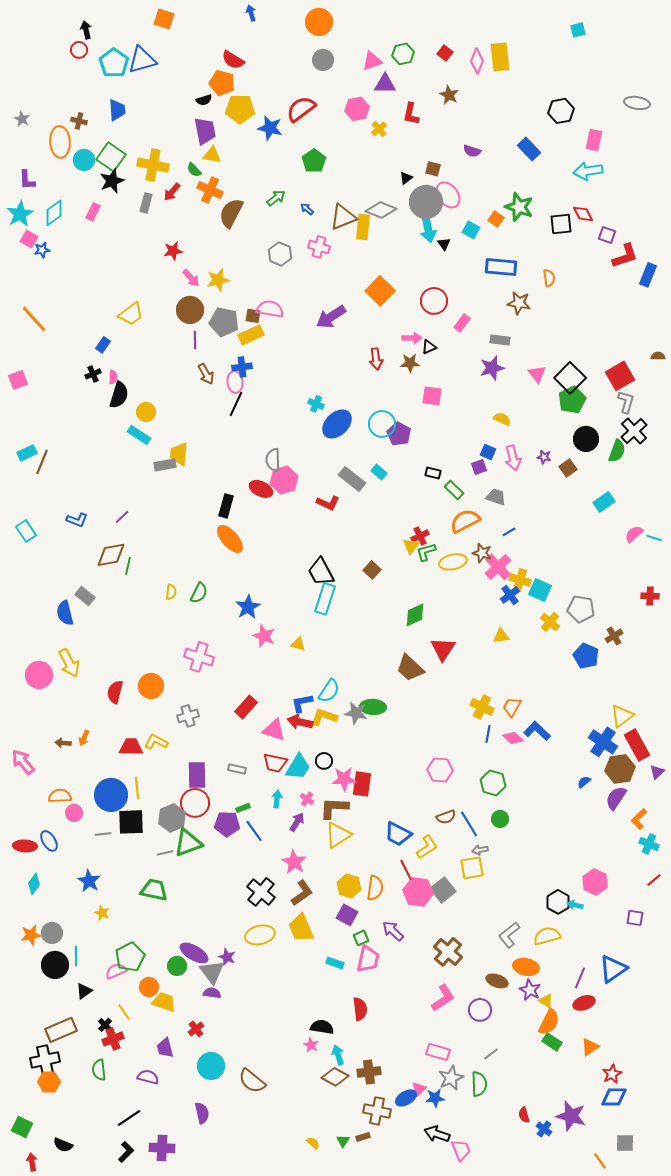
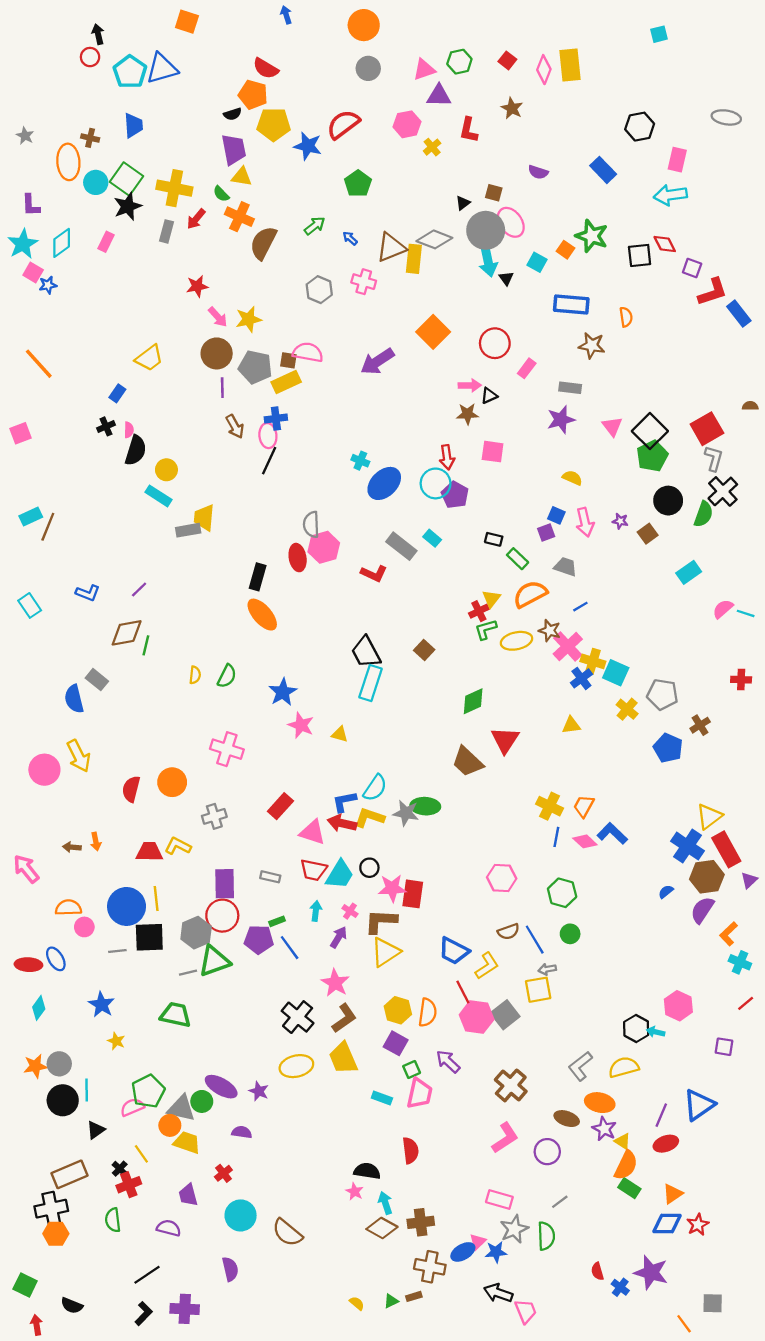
blue rectangle: (648, 275) -> (739, 314), turned -60
red arrow: (376, 359) -> (447, 457), moved
red ellipse: (261, 489) -> (298, 558), turned 55
yellow triangle: (411, 546) -> (491, 599), moved
orange arrow: (84, 738) -> (96, 841), turned -35
gray triangle: (212, 972) -> (181, 1108), moved, turned -40
blue diamond: (614, 1097) -> (667, 1223), moved
green triangle: (343, 1141) -> (391, 1301), turned 32

